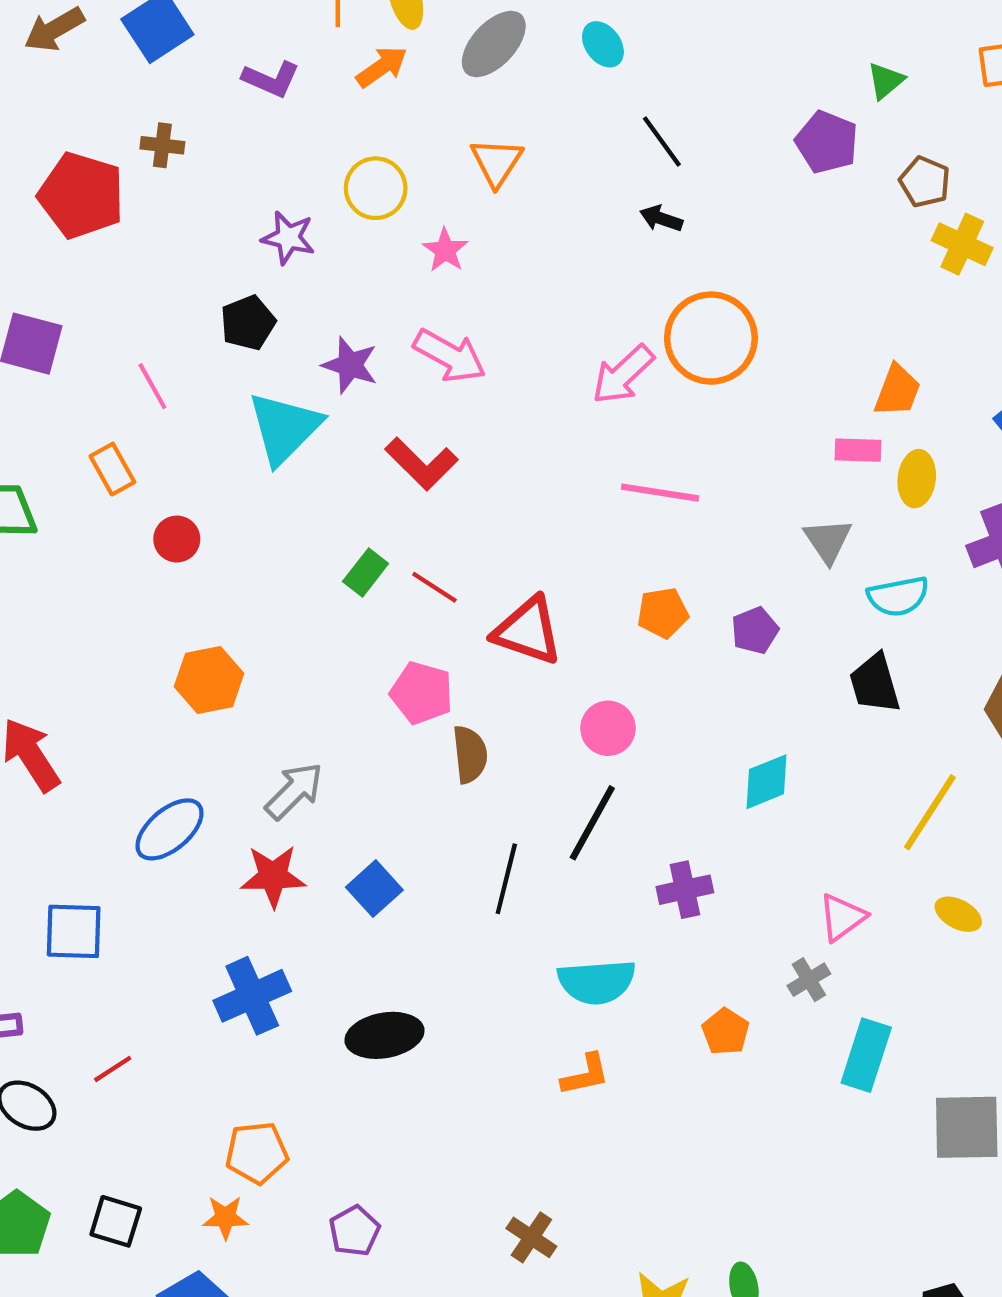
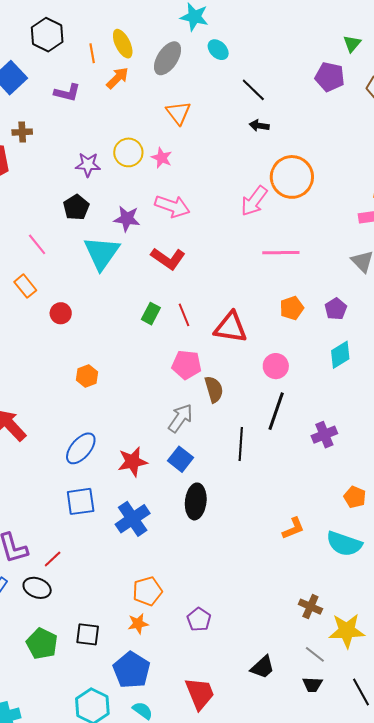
yellow circle: (376, 188) -> (128, 152), moved
red line: (434, 587) -> (184, 315), turned 45
orange hexagon: (209, 680) -> (87, 376), size x0.7
cyan diamond: (766, 782) -> (340, 355), moved
gray arrow: (294, 791) -> (180, 418), moved
blue square: (74, 931) -> (81, 501), moved
cyan semicircle: (597, 982) -> (344, 544), moved, turned 33
black ellipse: (385, 1035) -> (196, 501), moved, turned -64
red line: (113, 1069) -> (53, 559), moved
brown cross: (531, 1237) -> (310, 607), moved

